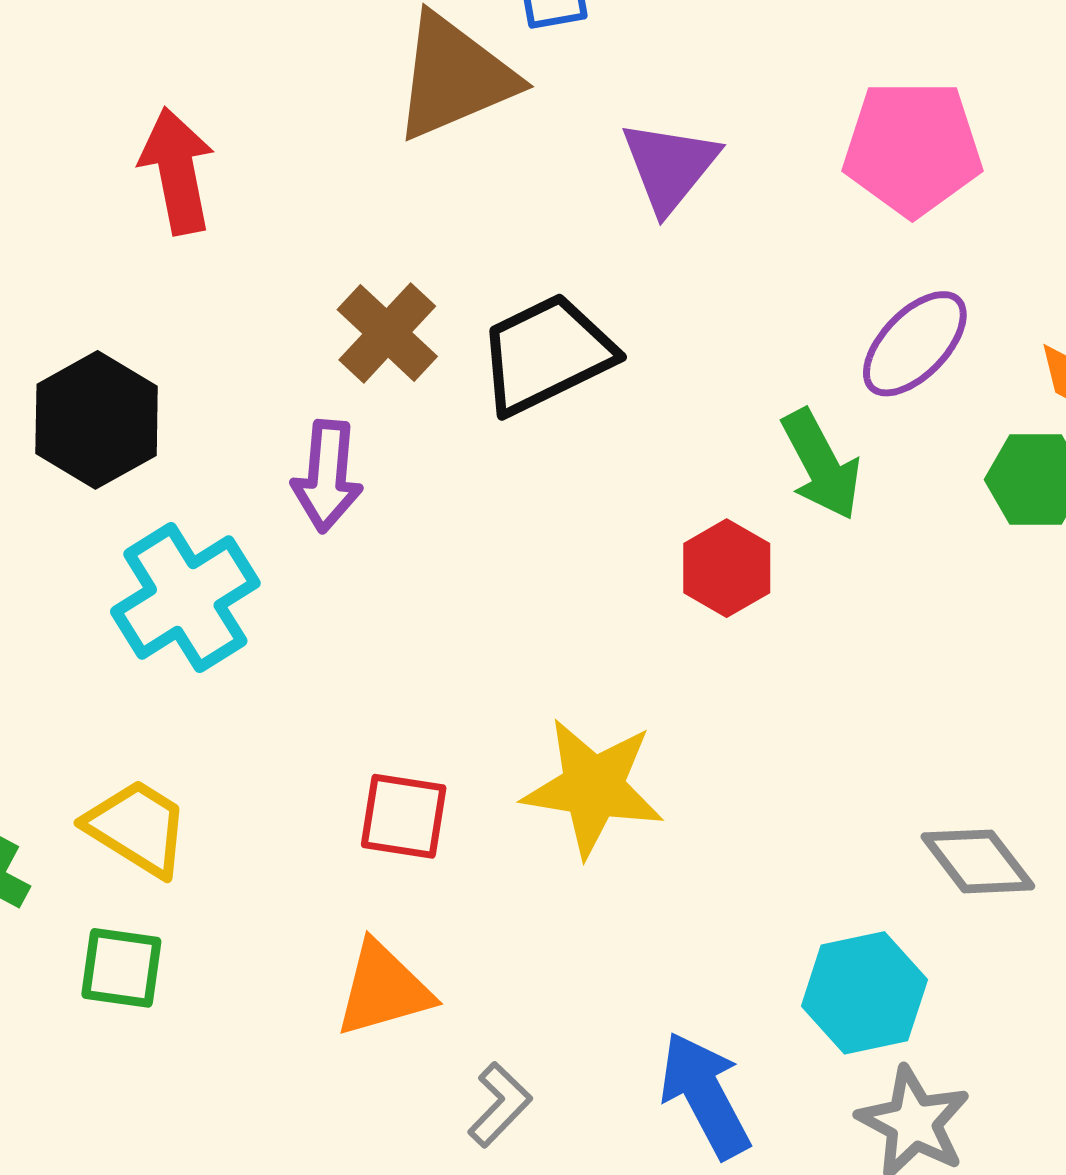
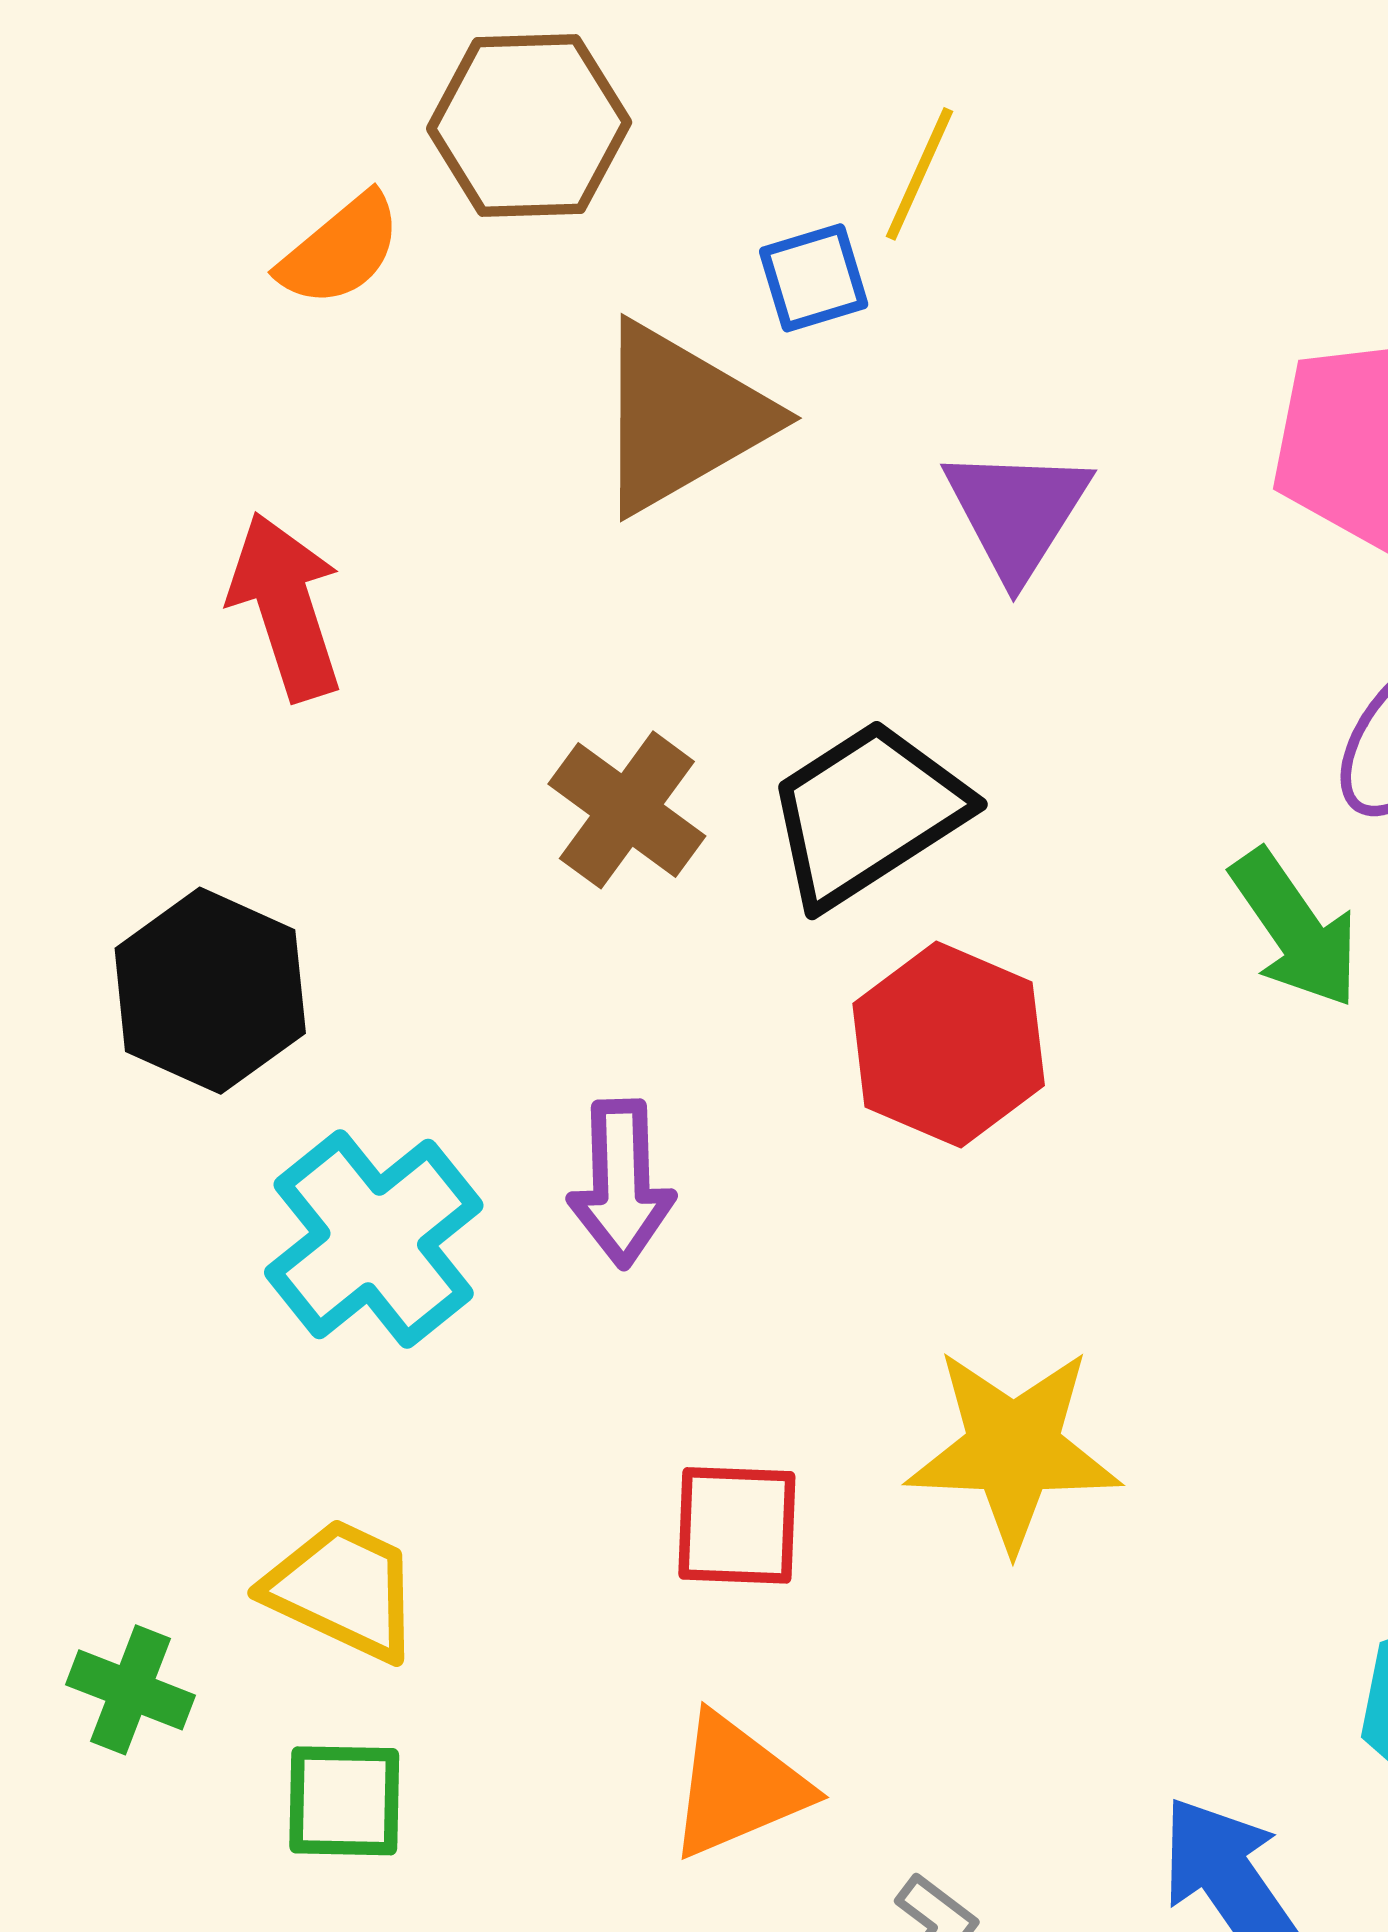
purple arrow: (327, 476) -> (621, 1183), moved
red hexagon: (727, 568) -> (949, 1045), moved, size x1.4

